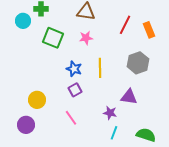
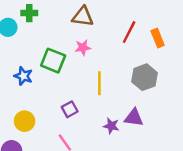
green square: (53, 38) -> (53, 61), moved
blue star: (74, 69) -> (23, 76), moved
purple star: (110, 113) -> (111, 126), moved

